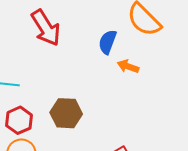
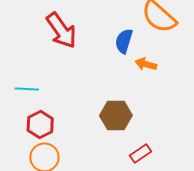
brown hexagon: (66, 113) -> (116, 115), moved

